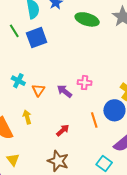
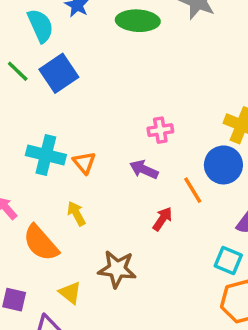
cyan cross: (18, 81) -> (46, 155), size x1.5
purple arrow: (64, 91) -> (144, 170), moved
red arrow: (63, 130) -> (162, 219), moved
brown star: (58, 161) -> (117, 269), moved

